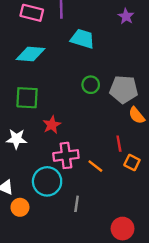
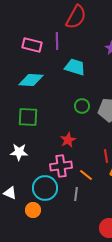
red star: (52, 125) -> (68, 140), moved
gray line: (77, 204) -> (76, 194), moved
orange circle: (20, 207) -> (33, 210), moved

